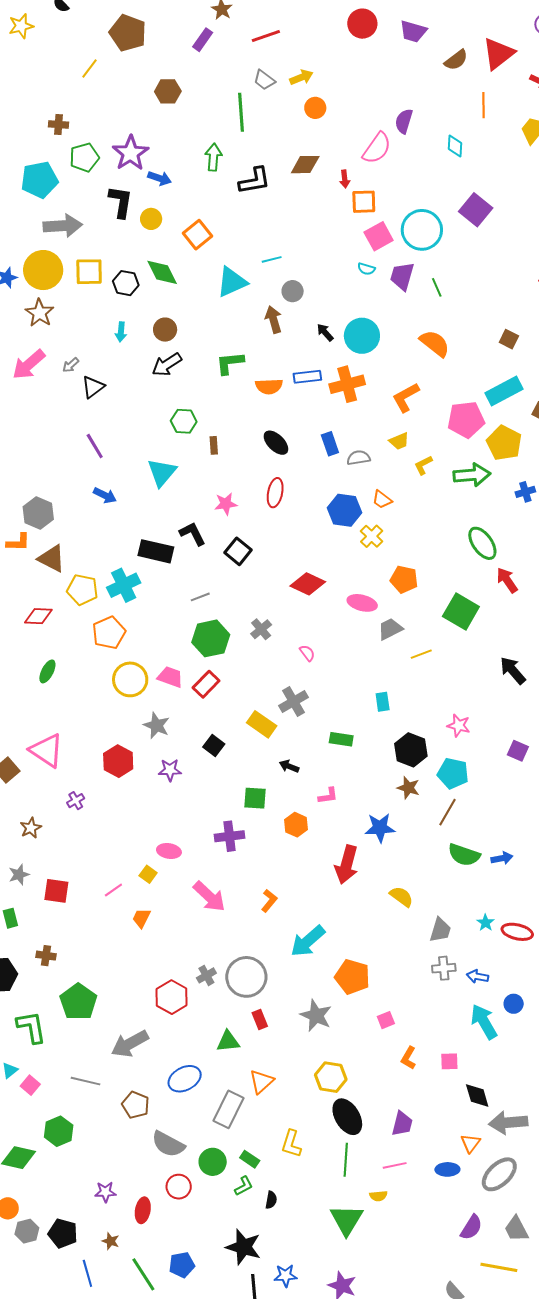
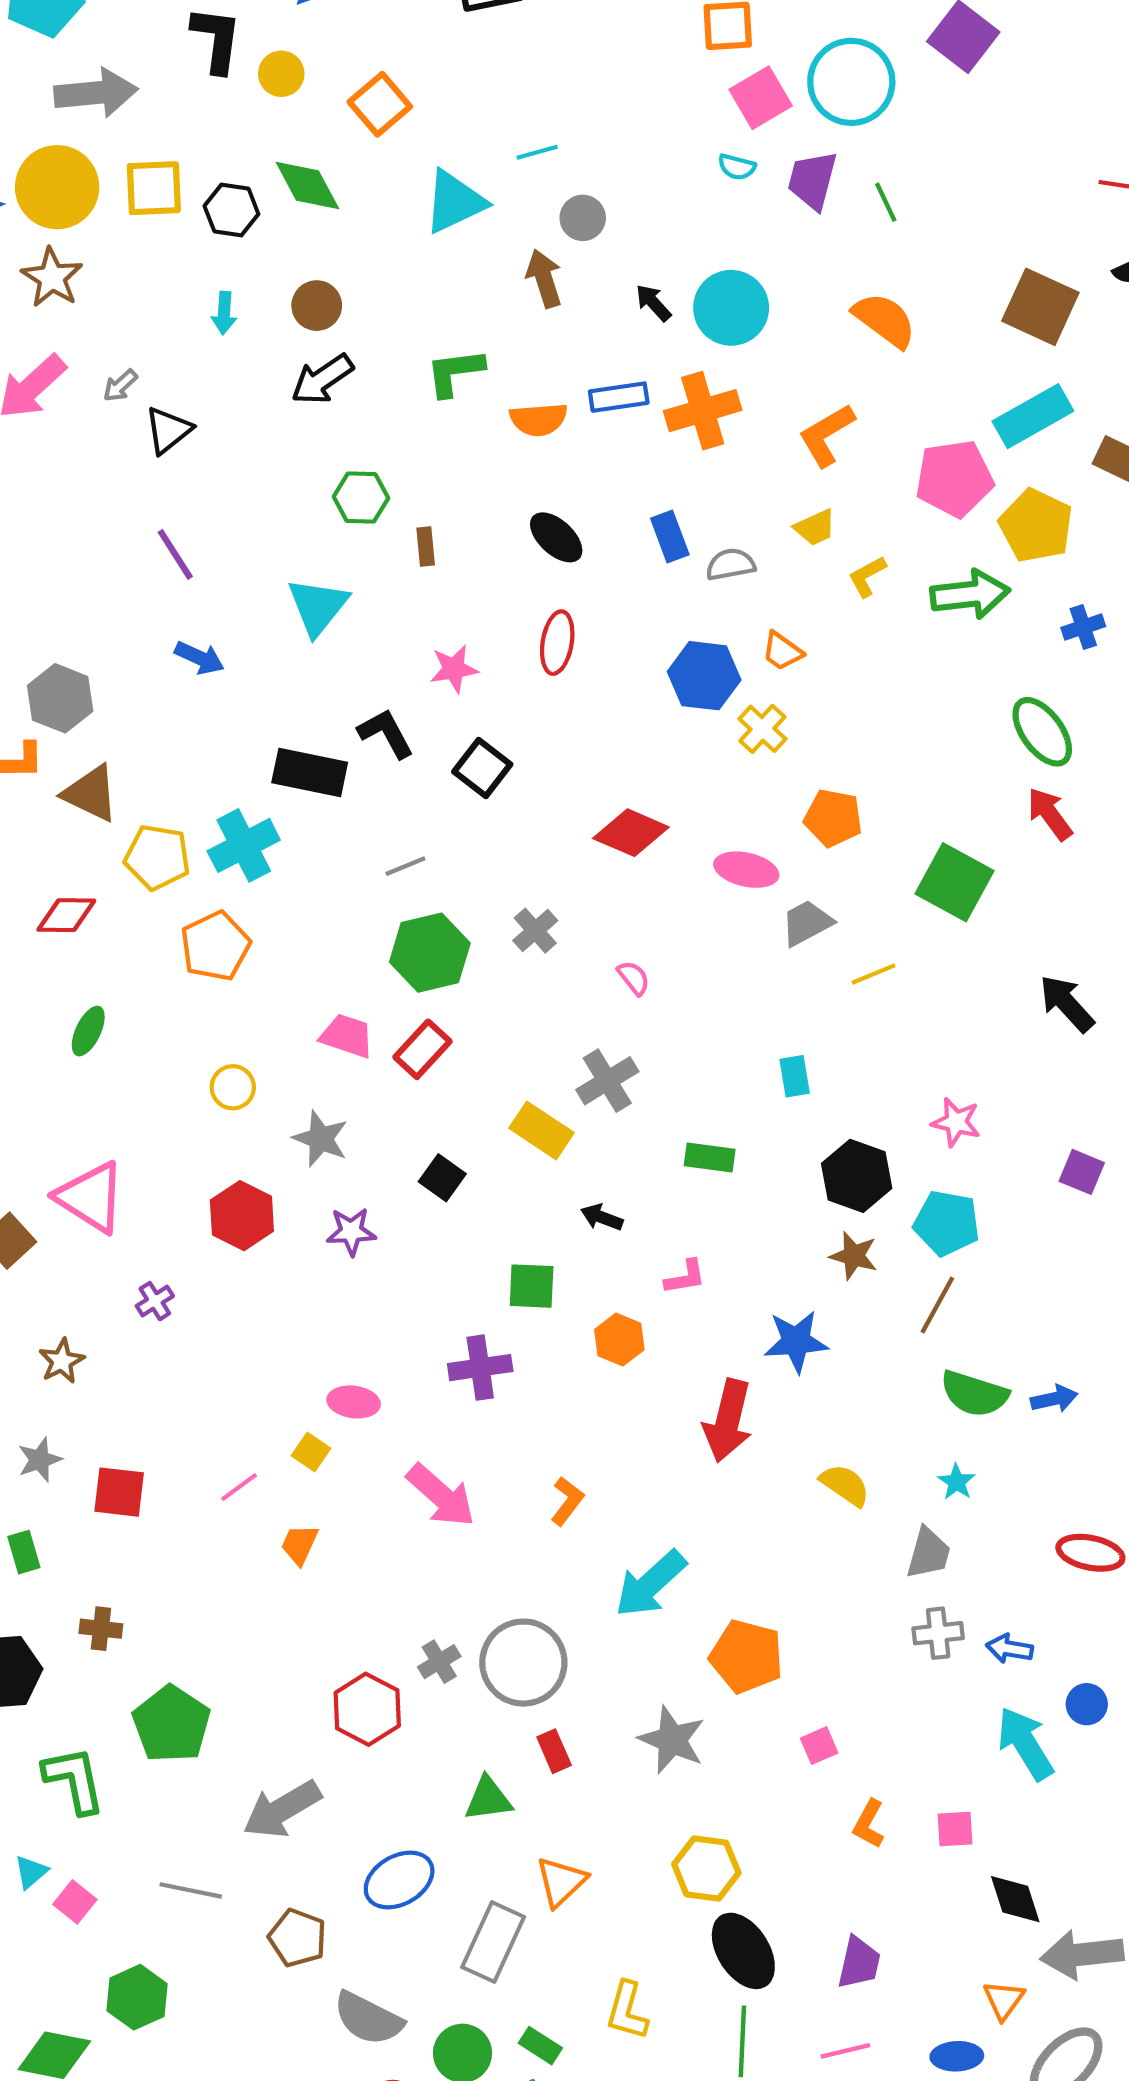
brown square: (509, 339) -> (1040, 307), size x1.8
green ellipse: (482, 543) -> (1042, 732), moved
yellow circle: (130, 679) -> (233, 1087), moved, size x0.6
cyan star: (486, 923) -> (957, 1482), moved

